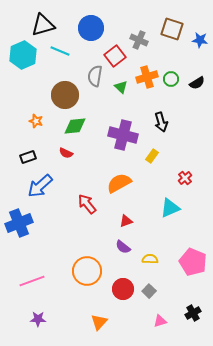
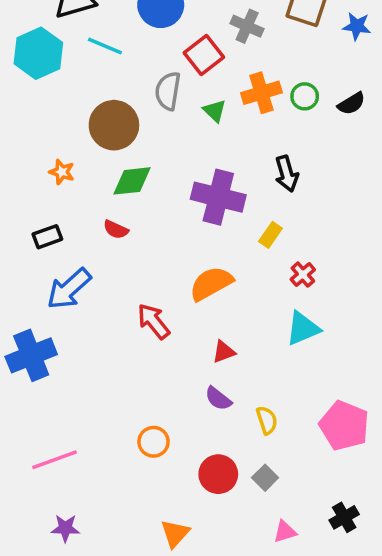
red cross: (185, 178) -> (303, 274), moved
yellow semicircle: (150, 259) -> (267, 420), turned 70
orange circle: (87, 271) -> (154, 442), size x0.6

